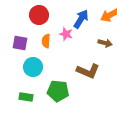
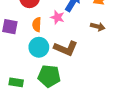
cyan circle: (33, 67) -> (39, 47), moved
brown L-shape: (88, 71) -> (66, 48), moved

